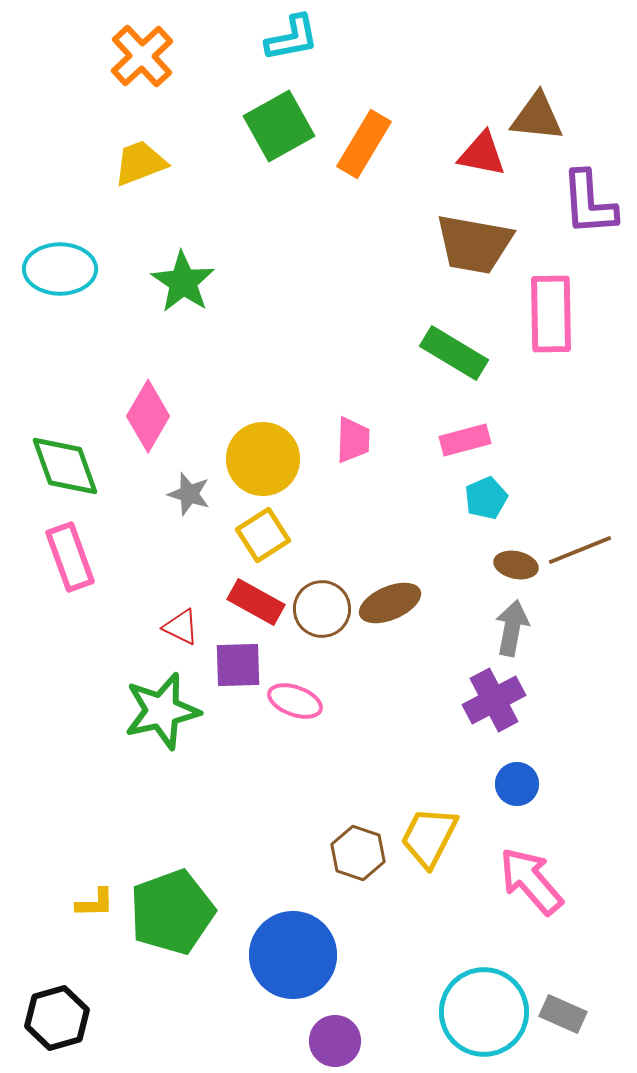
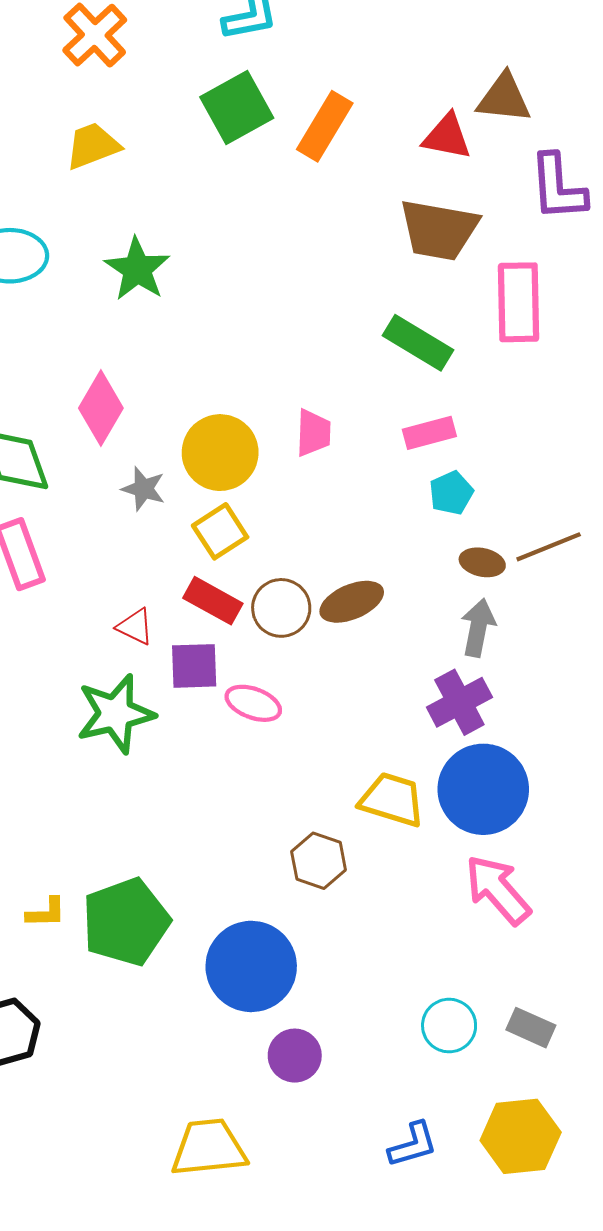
blue circle: (517, 784) -> (483, 789), size x2.0
yellow trapezoid: (429, 837) -> (392, 800), moved, turned 80
cyan circle: (484, 1012) -> (449, 1026), size x0.6

